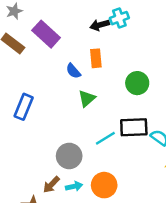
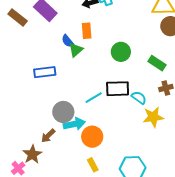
green triangle: (87, 98) -> (76, 50), moved
blue rectangle: (24, 107) -> (45, 72), moved, turned 60
cyan arrow: (74, 186) -> (74, 124), moved, size x1.5

